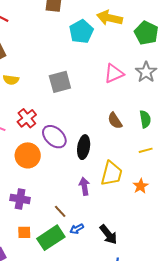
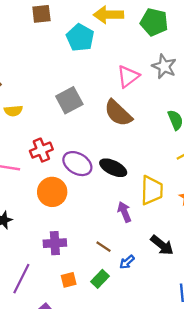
red cross: (27, 118) -> (41, 150), turned 30
brown semicircle: (115, 121) -> (118, 113), moved, size x1.5
black ellipse: (84, 147) -> (113, 168), turned -60
black arrow: (108, 234) -> (162, 245), moved
green rectangle: (51, 238) -> (100, 279), size x0.6

